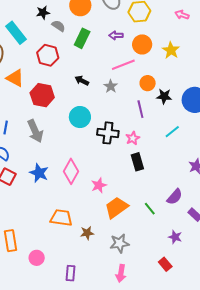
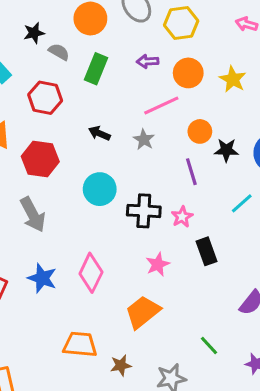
black rectangle: (137, 162) -> (207, 251), moved
pink star: (99, 185) -> (158, 264), moved
orange trapezoid: (116, 207) -> (143, 312), moved
green line: (150, 209) -> (209, 345), moved

